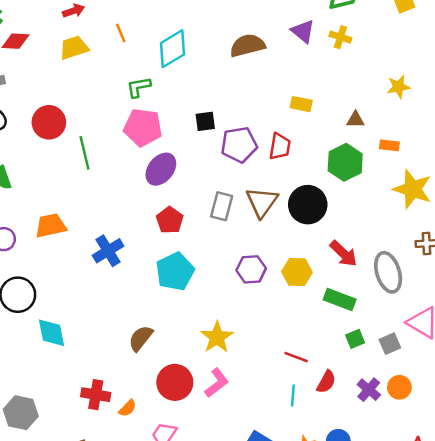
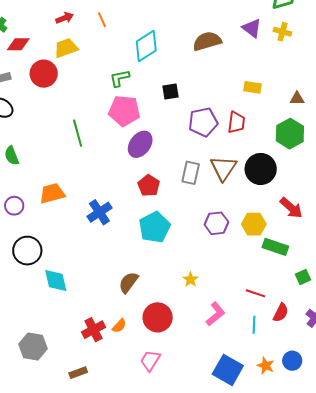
orange line: (121, 33) -> (102, 20), moved
black square: (205, 121) -> (170, 92), moved
red circle: (49, 122) -> (44, 74), moved
green rectangle: (340, 299) -> (275, 247), moved
yellow star: (217, 337) -> (191, 280), size x0.6
pink L-shape: (217, 383) -> (216, 314), moved
red cross: (96, 395) -> (94, 330), turned -35
orange semicircle: (128, 408) -> (119, 326), moved

